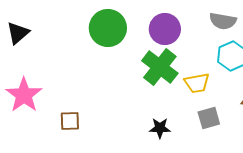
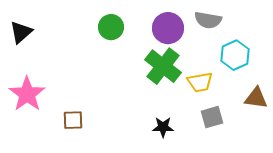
gray semicircle: (223, 21) -> (208, 20), moved
green circle: (108, 28) -> (111, 27), size x0.7

